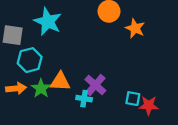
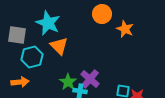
orange triangle: (60, 82) -> (59, 46), moved, turned 42
green star: (41, 88) -> (68, 82), moved

